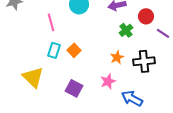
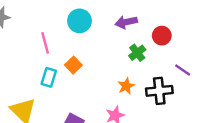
purple line: (163, 33) -> (183, 70), moved
orange square: (74, 50) -> (73, 65), moved

